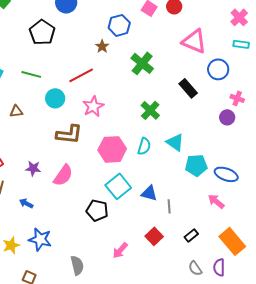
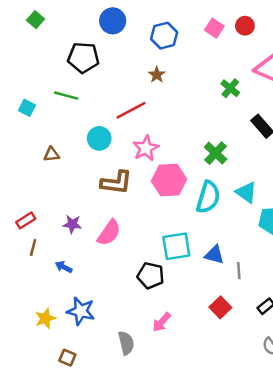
blue hexagon: (119, 25) -> (164, 36), moved
black pentagon: (42, 32) -> (83, 58), turned -30
green cross: (142, 63) -> (230, 88), moved, size x0.7
green line: (31, 74) -> (66, 96), moved
cyan semicircle: (144, 146) -> (208, 197), size x1.5
pink hexagon: (112, 149) -> (169, 180), moved
cyan square: (118, 186) -> (176, 246), turned 30
pink arrow: (120, 250) -> (162, 322), moved

